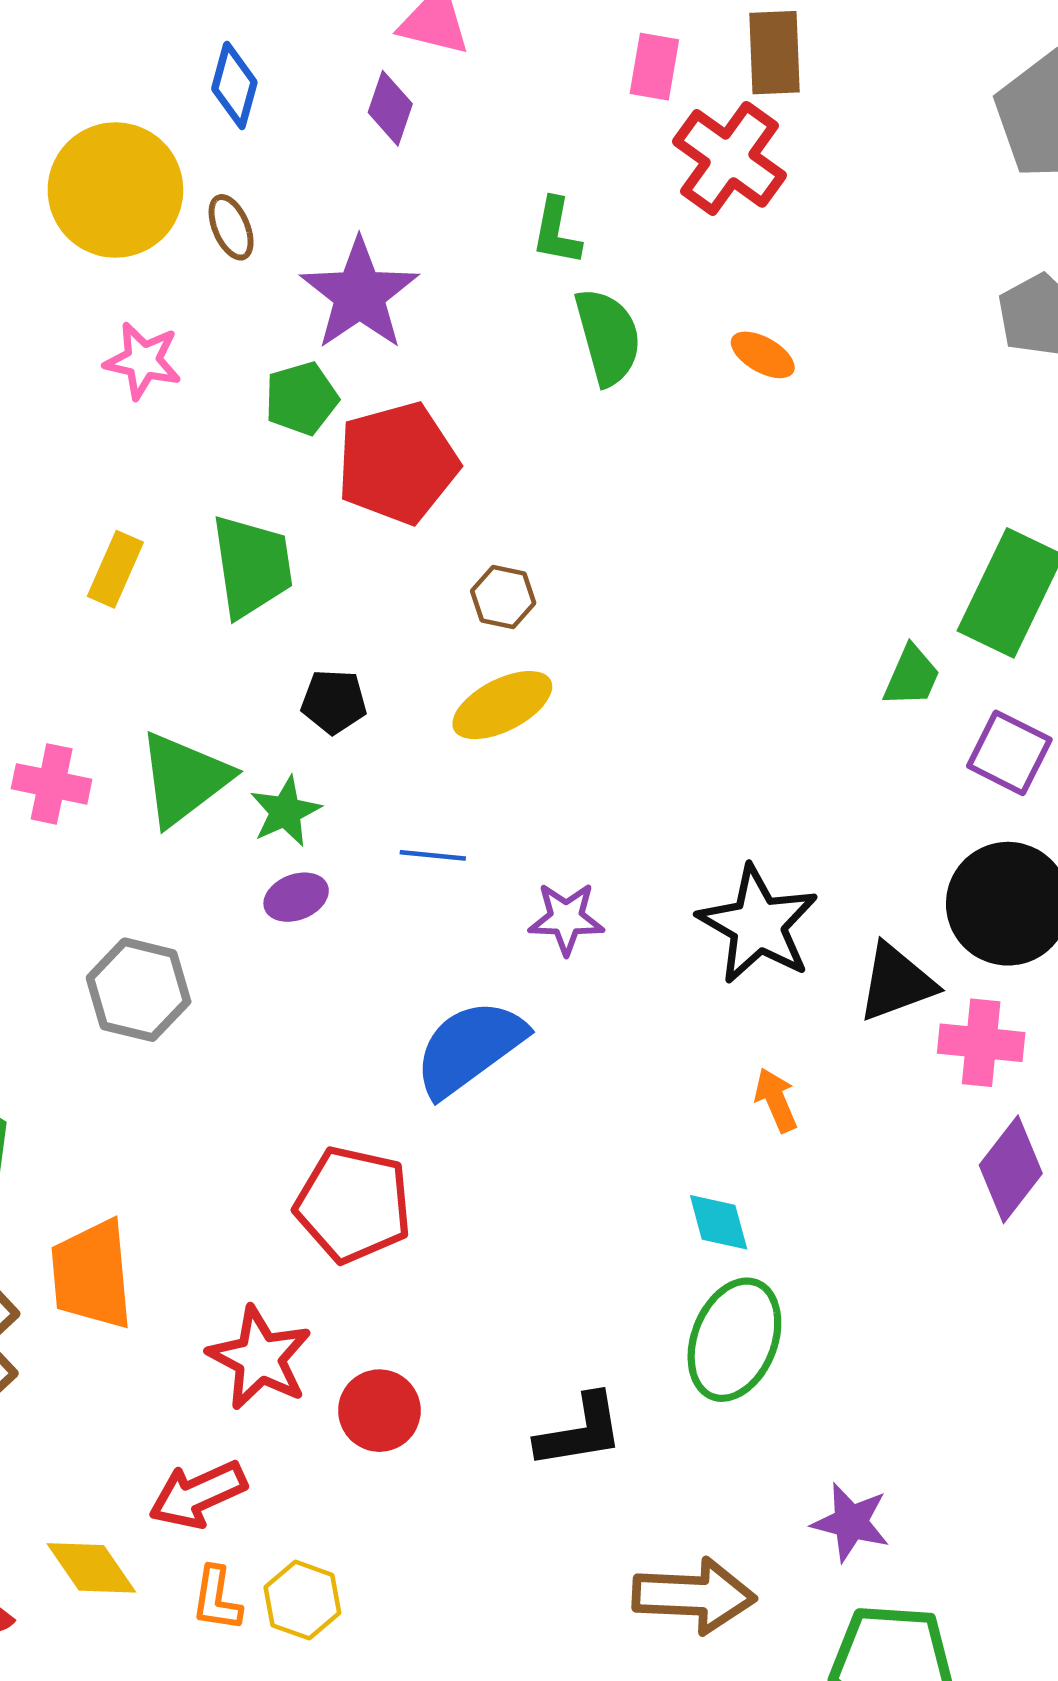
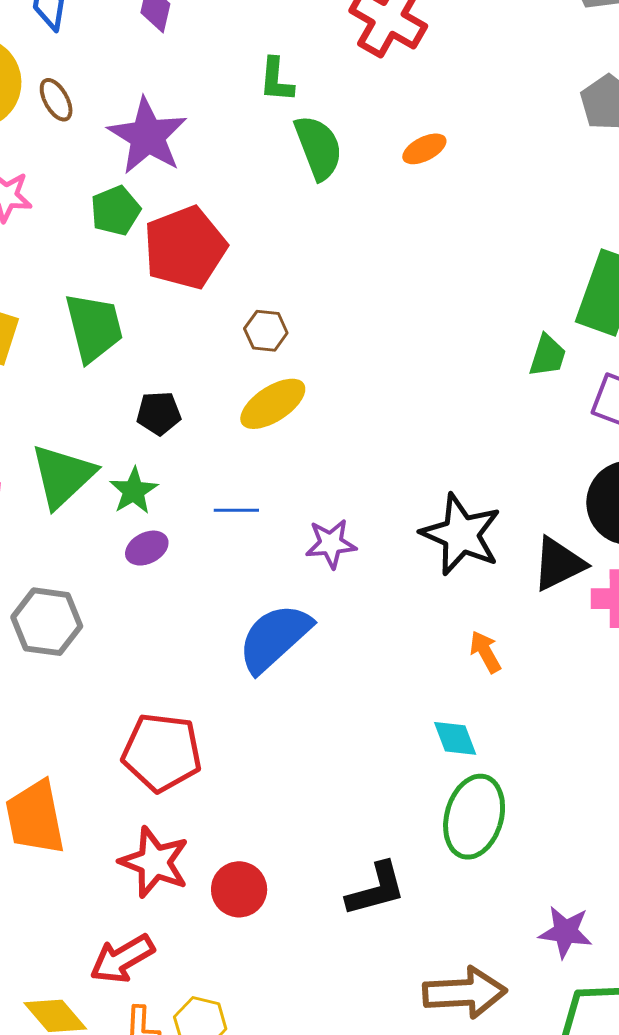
orange ellipse: (763, 355) -> (424, 149), turned -51
red pentagon: (353, 1205) -> (162, 752), moved

